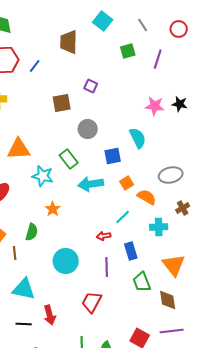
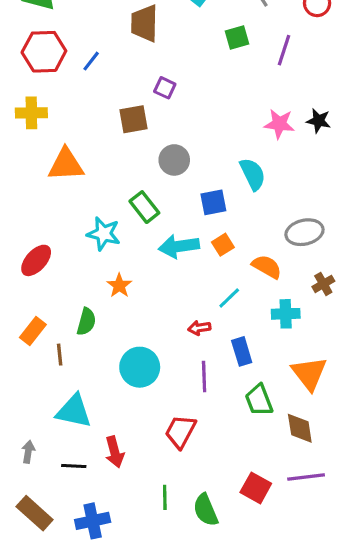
purple square: (91, 86) -> (165, 88), moved
orange triangle: (19, 149) -> (66, 165), moved
orange square: (127, 183) -> (223, 245), moved

